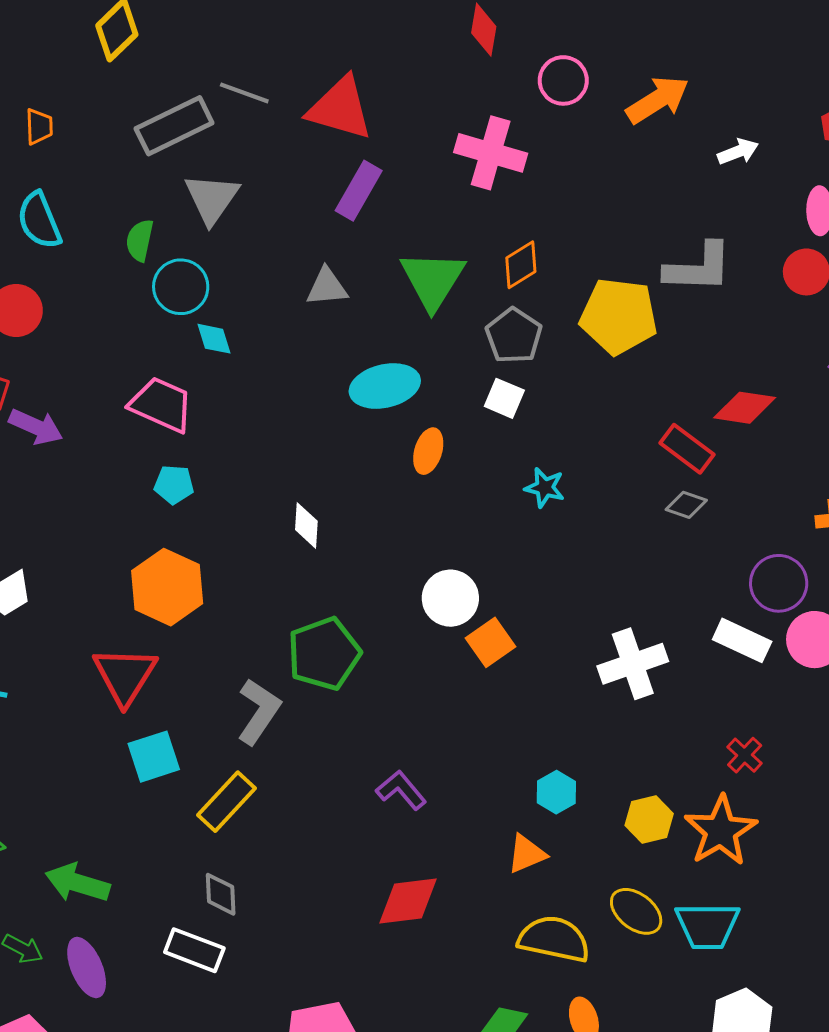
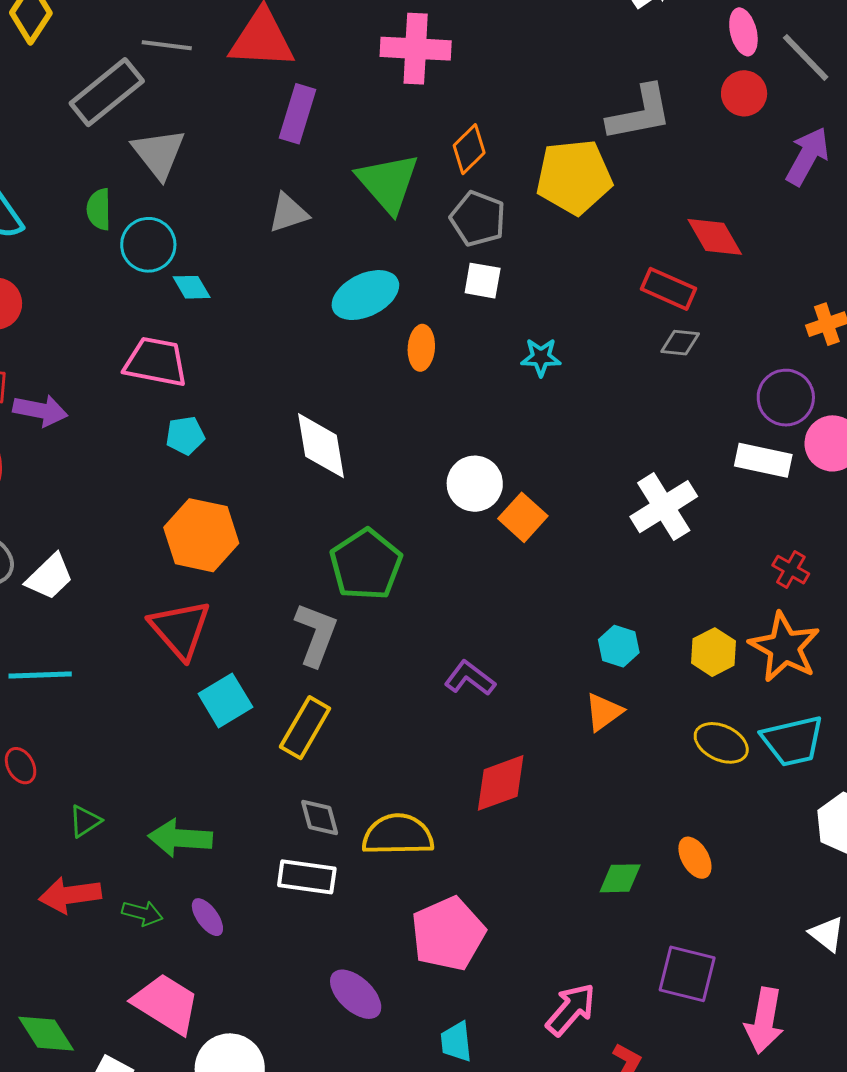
red diamond: (745, 408) -> (715, 237), turned 64
white diamond: (306, 525) -> (321, 446), size x1.6
yellow semicircle: (554, 939) -> (398, 835), moved
purple ellipse: (87, 967) -> (207, 917), size x0.7

